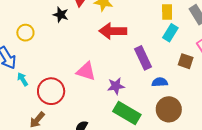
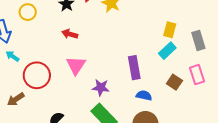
red arrow: (113, 31) -> (70, 34), moved, size x0.6
pink triangle: (86, 71) -> (76, 65), turned 30
cyan arrow: (23, 79) -> (13, 56), turned -40

